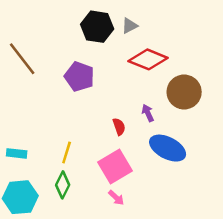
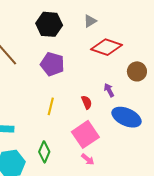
black hexagon: (97, 27) -> (49, 24), moved
brown circle: (184, 92) -> (137, 71), size x0.7
yellow line: (67, 153) -> (51, 106), moved

